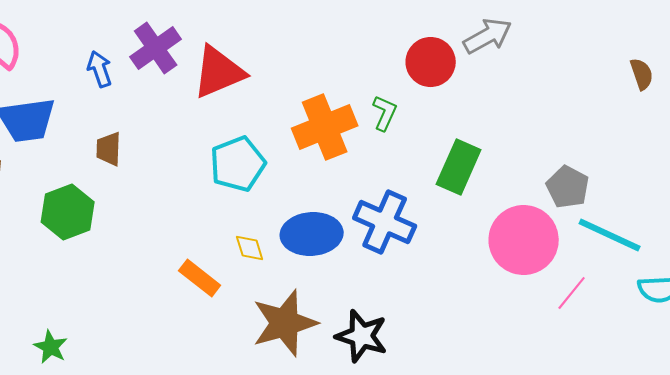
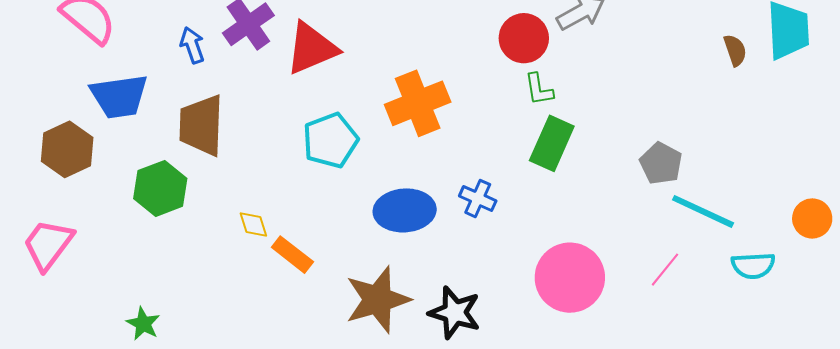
green L-shape: (385, 113) -> (539, 89), moved, turned 147
brown trapezoid: (109, 149) -> (201, 125), size x1.8
blue cross: (385, 222) -> (478, 198), size x0.6
pink circle: (524, 240) -> (570, 278), moved
yellow diamond: (250, 248) -> (253, 224), moved

